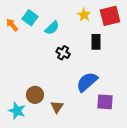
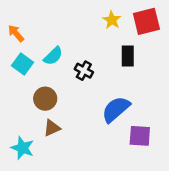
cyan square: (30, 18) -> (23, 64), moved
cyan semicircle: (52, 28) -> (53, 56), moved
brown circle: (35, 95) -> (45, 99), moved
brown triangle: (57, 107) -> (52, 128), moved, turned 32

